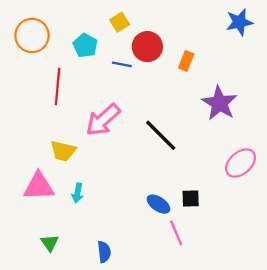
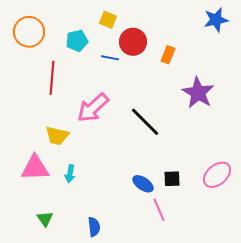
yellow square: (120, 22) -> (108, 20), turned -36
cyan pentagon: (85, 45) -> (77, 41), turned 30
pink ellipse: (241, 163) -> (217, 175), moved

